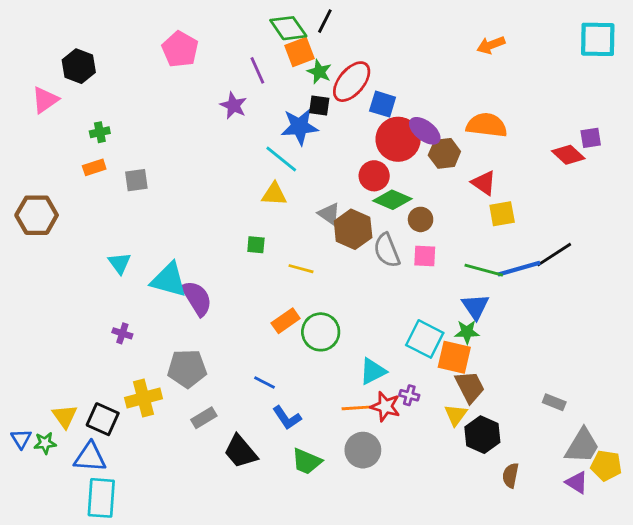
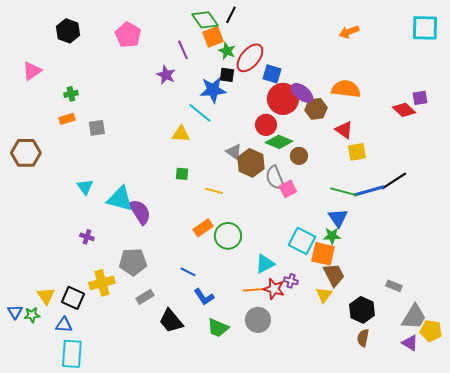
black hexagon: (79, 66) -> (68, 31), moved
yellow triangle: (274, 194) -> (181, 134), moved
pink square: (425, 256) -> (288, 189), moved, turned -30
black hexagon: (482, 435) -> (362, 310), moved
blue triangle: (90, 457) -> (64, 325), size x0.7

